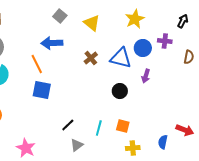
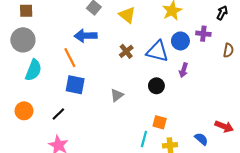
black line: (68, 125) -> (58, 114), moved
cyan line: (99, 128) -> (144, 139), moved
blue semicircle: (163, 142) -> (201, 139), turned 120
gray triangle: (77, 145) -> (117, 95), moved

